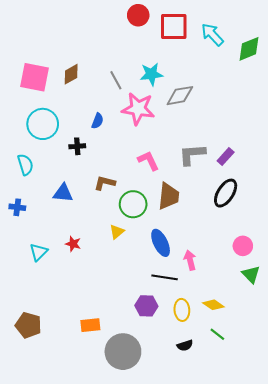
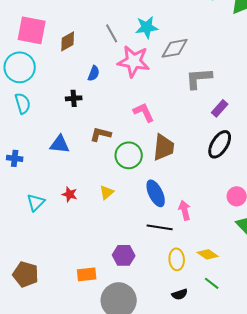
brown diamond: (71, 74) -> (68, 41), moved
cyan circle: (43, 124) -> (20, 67), moved
gray L-shape: (192, 154) -> (199, 78), moved
cyan semicircle: (25, 165) -> (23, 103), moved
yellow triangle: (117, 232) -> (107, 192), moved
purple hexagon: (146, 306) -> (124, 255), moved

